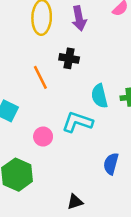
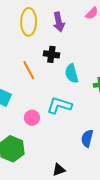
cyan semicircle: (99, 96) -> (72, 74), moved

